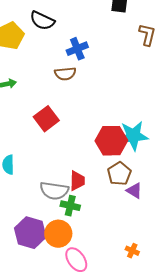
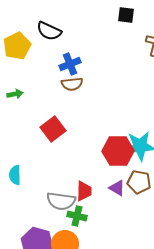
blue cross: (77, 49) -> (70, 64), moved
brown pentagon: (119, 174) -> (139, 182), moved, turned -30
purple triangle: (134, 191) -> (117, 188), moved

